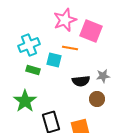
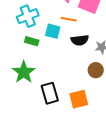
black semicircle: (81, 81) -> (80, 40), moved

